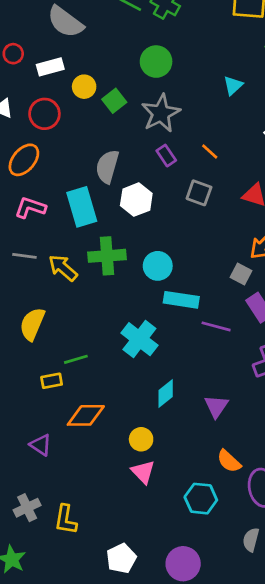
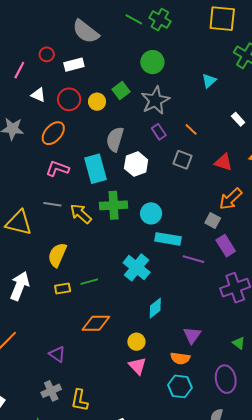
yellow circle: (84, 87) -> (97, 102), moved
yellow rectangle: (52, 381) -> (63, 288), moved
purple triangle: (216, 406) -> (192, 335), moved
purple triangle: (41, 445) -> (57, 354), moved
orange semicircle: (229, 461) -> (180, 358), moved, turned -36

